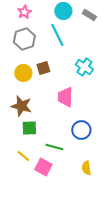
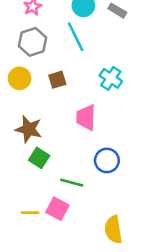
yellow circle: (23, 73) -> (20, 78), moved
green square: (29, 128) -> (39, 158), turned 35
yellow line: (23, 156) -> (30, 213), moved, turned -40
yellow semicircle: (86, 168) -> (113, 230), moved, size x1.5

